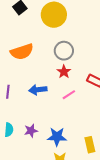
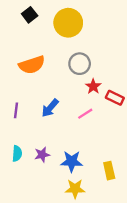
red star: (64, 72) -> (93, 86), moved
blue arrow: (38, 90) -> (50, 108), turned -42

